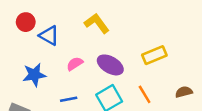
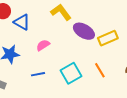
purple ellipse: (110, 65) -> (84, 31), moved

